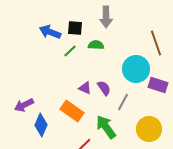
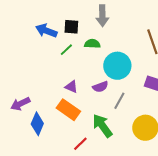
cyan circle: (136, 69) -> (117, 66), moved
purple triangle: (85, 88) -> (71, 87), moved
purple semicircle: (104, 88) -> (100, 87), turned 105

